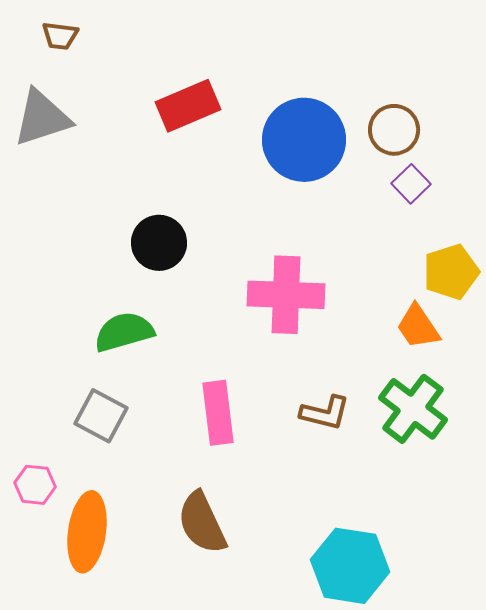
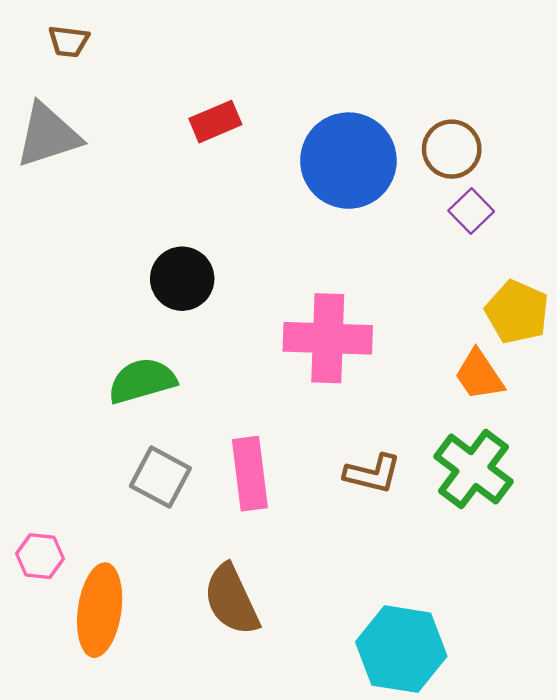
red rectangle: (188, 106) -> (215, 122), size x0.7
yellow pentagon: (451, 272) -> (517, 312), turned -30
gray square: (101, 416) -> (160, 477), moved

